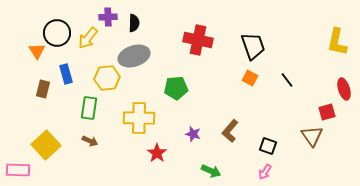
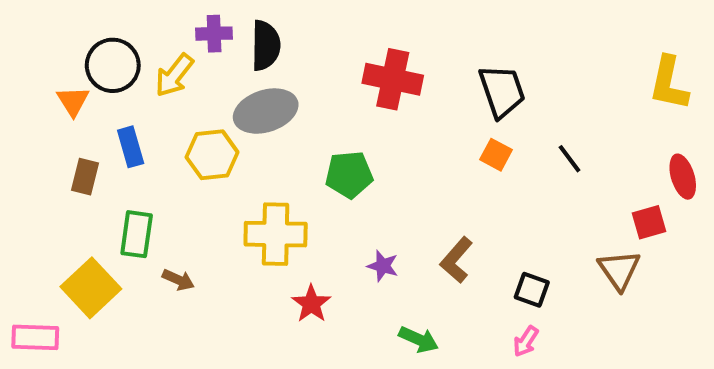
black semicircle: (134, 23) -> (266, 45), size x1.4
green rectangle: (89, 108) -> (137, 234), moved

